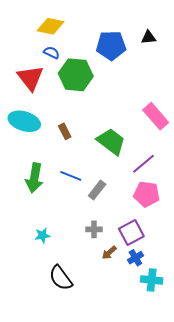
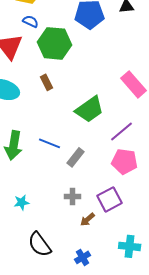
brown rectangle: (65, 131) -> (47, 82), moved
green trapezoid: (111, 141) -> (90, 109), turned 108
blue cross: (135, 258) -> (83, 257), moved

